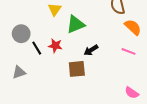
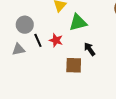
black arrow: (91, 50) -> (90, 49), turned 80
gray triangle: (19, 72) -> (18, 49), moved

